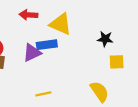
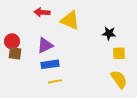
blue rectangle: (47, 45) -> (50, 64), moved
yellow semicircle: (99, 92) -> (119, 79), moved

